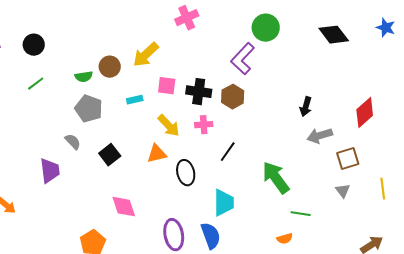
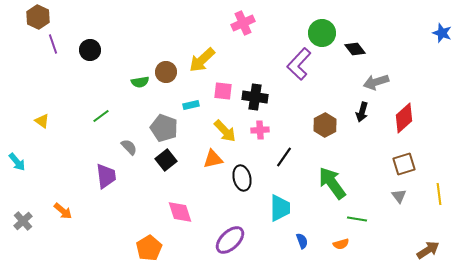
black diamond: (334, 35) -> (355, 49), moved, size x0.7
green line: (36, 84) -> (101, 116), moved
brown hexagon: (233, 97) -> (325, 125), moved
gray pentagon: (89, 109) -> (164, 128), moved
red diamond: (365, 113) -> (404, 118), moved
gray arrow: (320, 136) -> (376, 82), moved
purple ellipse: (174, 235) -> (230, 240), turned 56
blue semicircle: (211, 236) -> (302, 241), moved, size x0.6

